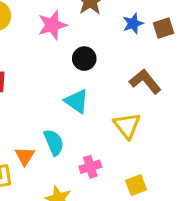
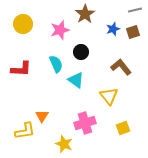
cyan semicircle: (54, 142) -> (56, 64), moved
pink cross: (90, 167) -> (85, 123), size x1.5
yellow square: (136, 185) -> (123, 128), moved

